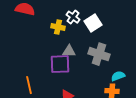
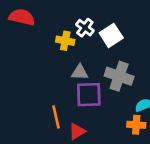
purple square: (60, 64) -> (89, 95), moved
orange line: (29, 85) -> (56, 117), moved

